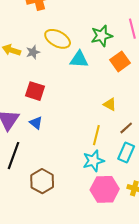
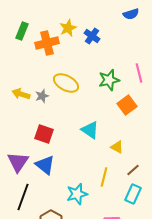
cyan triangle: (79, 59) -> (90, 130), moved, turned 30
blue triangle: (36, 123) -> (45, 165), size x1.5
cyan star: (93, 161) -> (77, 194), moved

